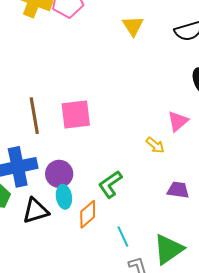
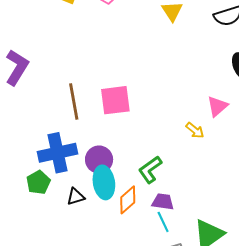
purple trapezoid: (178, 190) -> (163, 202), moved
cyan ellipse: (64, 197) -> (104, 182), size x1.4
black triangle: (36, 211) -> (76, 197), size x0.7

